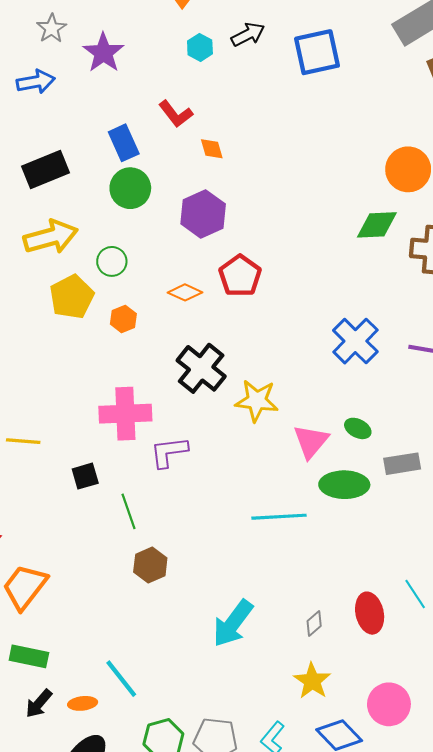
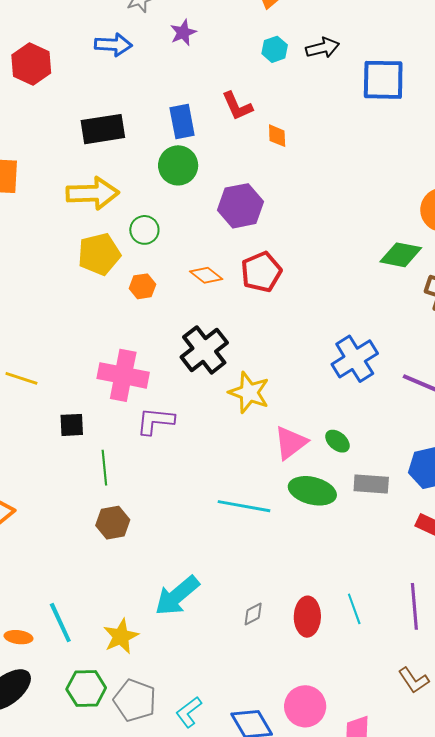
purple star: (103, 53) -> (183, 33), size x0.7
orange diamond: (212, 149) -> (277, 136), moved
yellow star: (312, 681) -> (121, 636), moved

